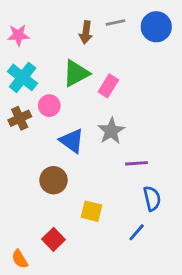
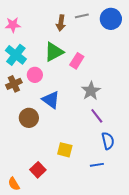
gray star: (111, 131) -> (91, 91), moved
purple line: (137, 163) -> (97, 116), turned 56
brown circle: (53, 180) -> (29, 118), moved
blue line: (137, 232) -> (97, 165), turned 40

